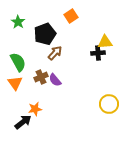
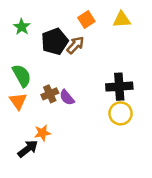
yellow triangle: (105, 42) -> (122, 19), moved
brown arrow: (55, 53) -> (75, 45), moved
black cross: (98, 53) -> (119, 87), moved, size x1.5
yellow circle: (109, 104) -> (121, 113), moved

